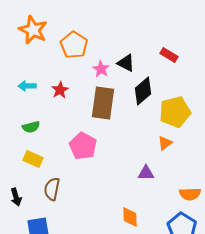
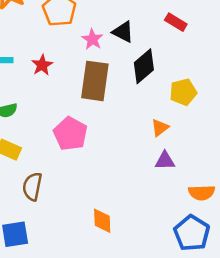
yellow pentagon: (175, 112) -> (183, 92), size x0.7
orange triangle: (165, 143) -> (160, 128), moved
purple triangle: (146, 173) -> (165, 161), moved
orange diamond: (130, 217) -> (102, 221), moved

